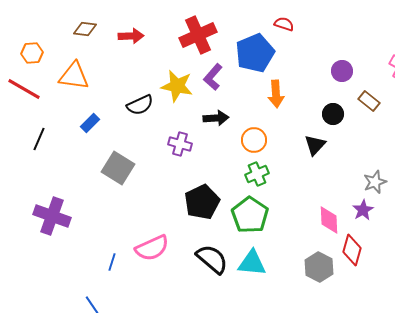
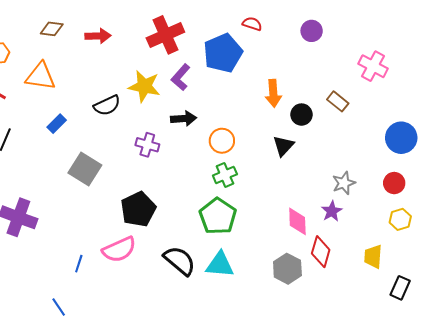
purple circle: (342, 71) -> (312, 31), moved
orange arrow: (276, 94) -> (273, 93), moved
black pentagon: (202, 202) -> (138, 209), moved

